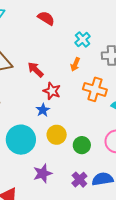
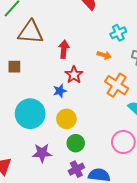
orange arrow: (75, 64) -> (104, 55), turned -112
red arrow: (36, 70) -> (64, 49), turned 36
green circle: (82, 145) -> (76, 143), moved

